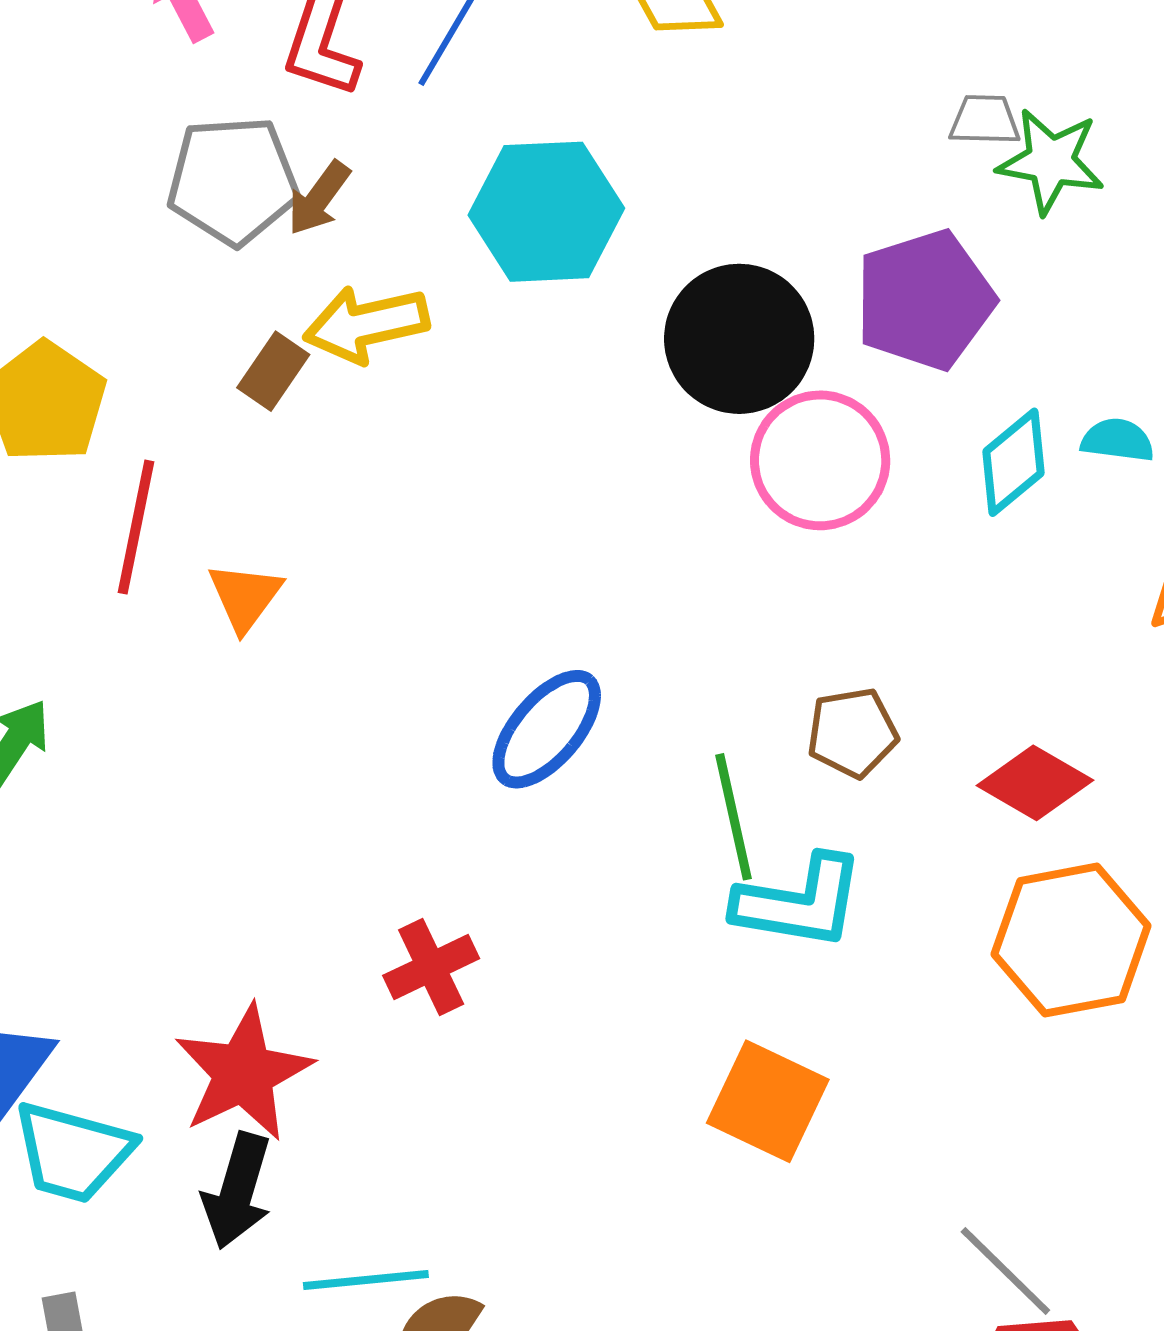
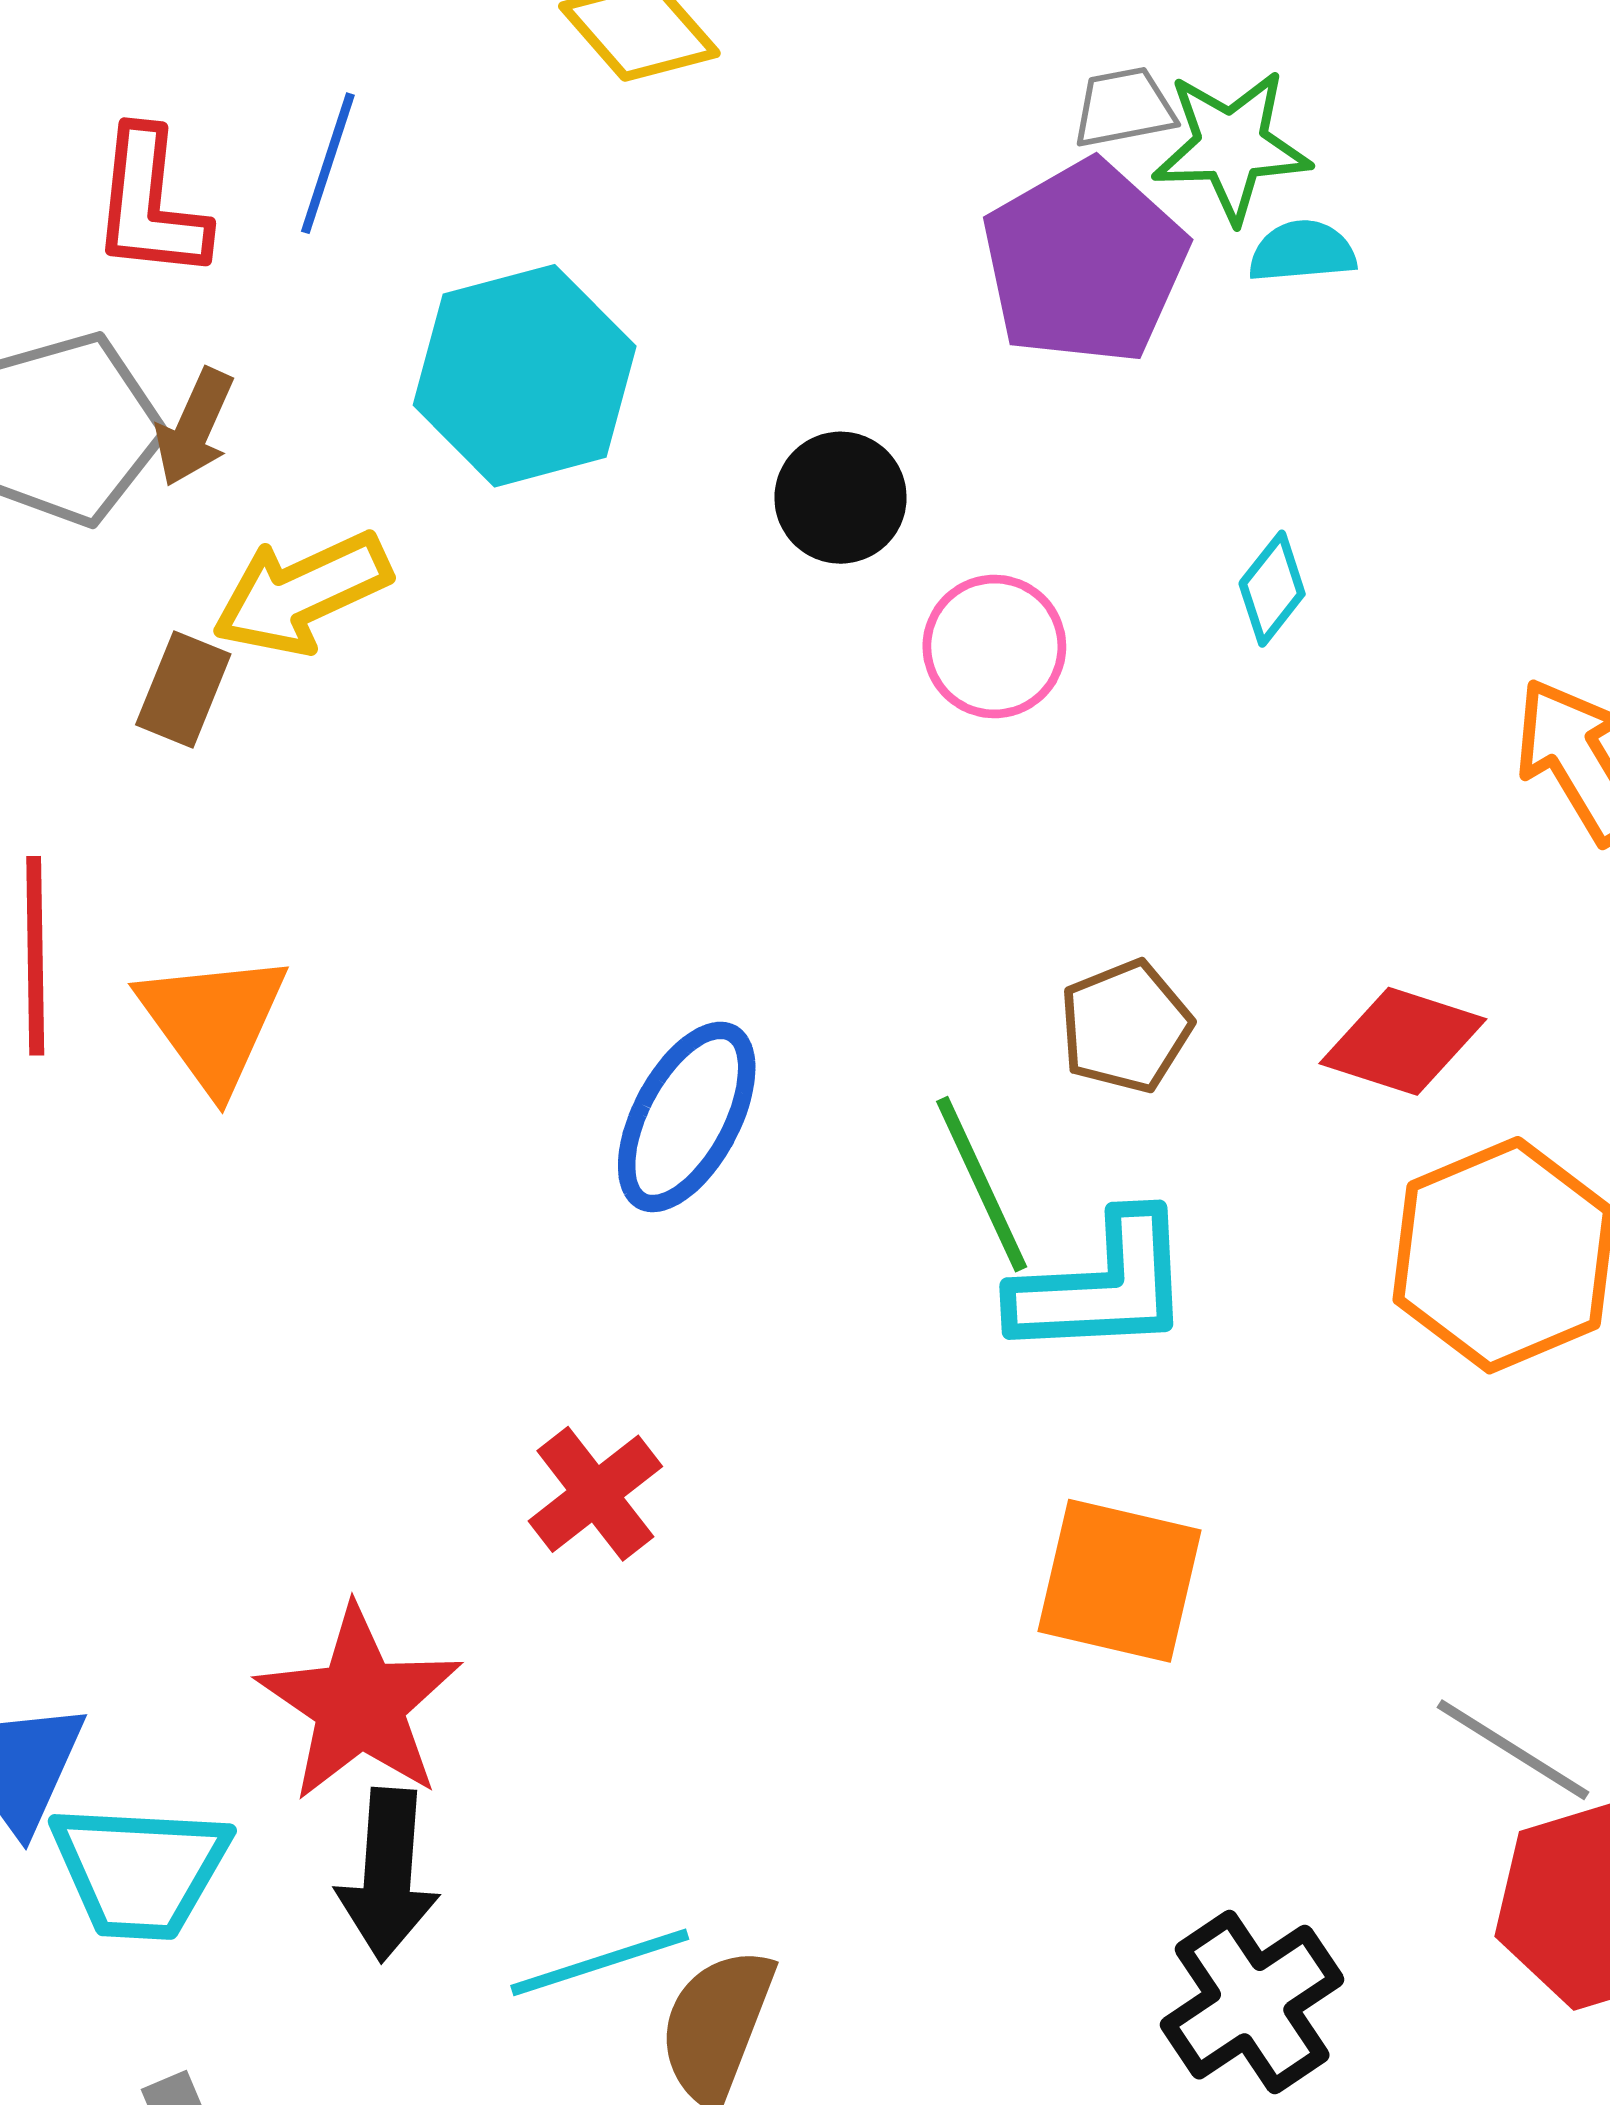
purple pentagon: (925, 300) -> (1085, 262), moved
black circle: (739, 339) -> (841, 498), size x0.6
cyan semicircle: (1118, 440) -> (1302, 251), moved
pink circle: (820, 460) -> (994, 646), size x0.7
cyan diamond: (1014, 462) -> (1272, 589), size x0.7
orange triangle: (245, 597) -> (213, 1021), size x1.4

